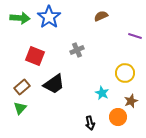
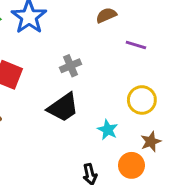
purple line: (135, 36) -> (136, 45), moved
black trapezoid: (54, 84) -> (63, 107), moved

